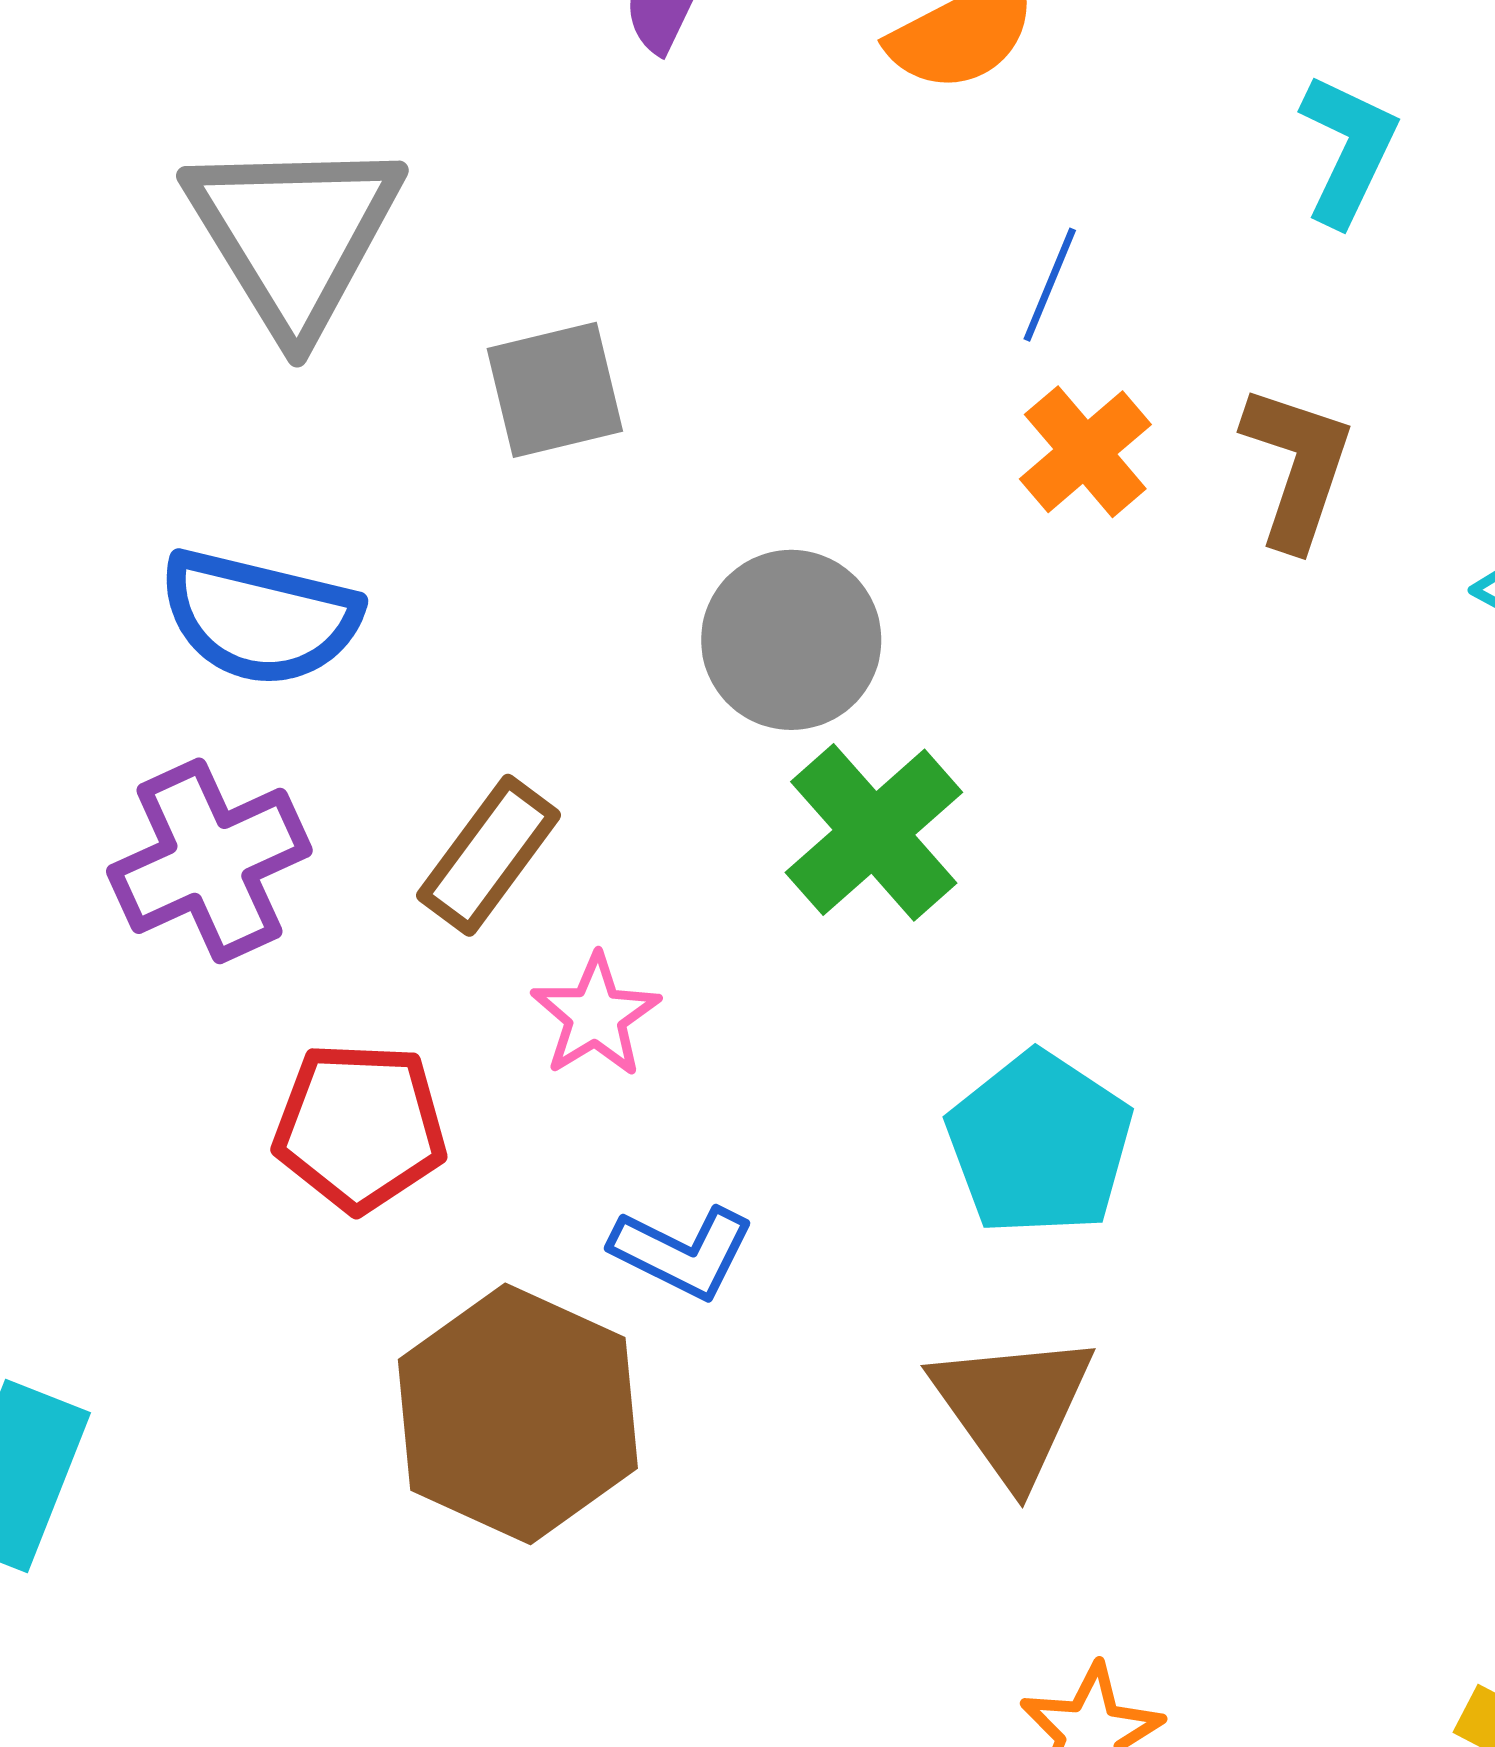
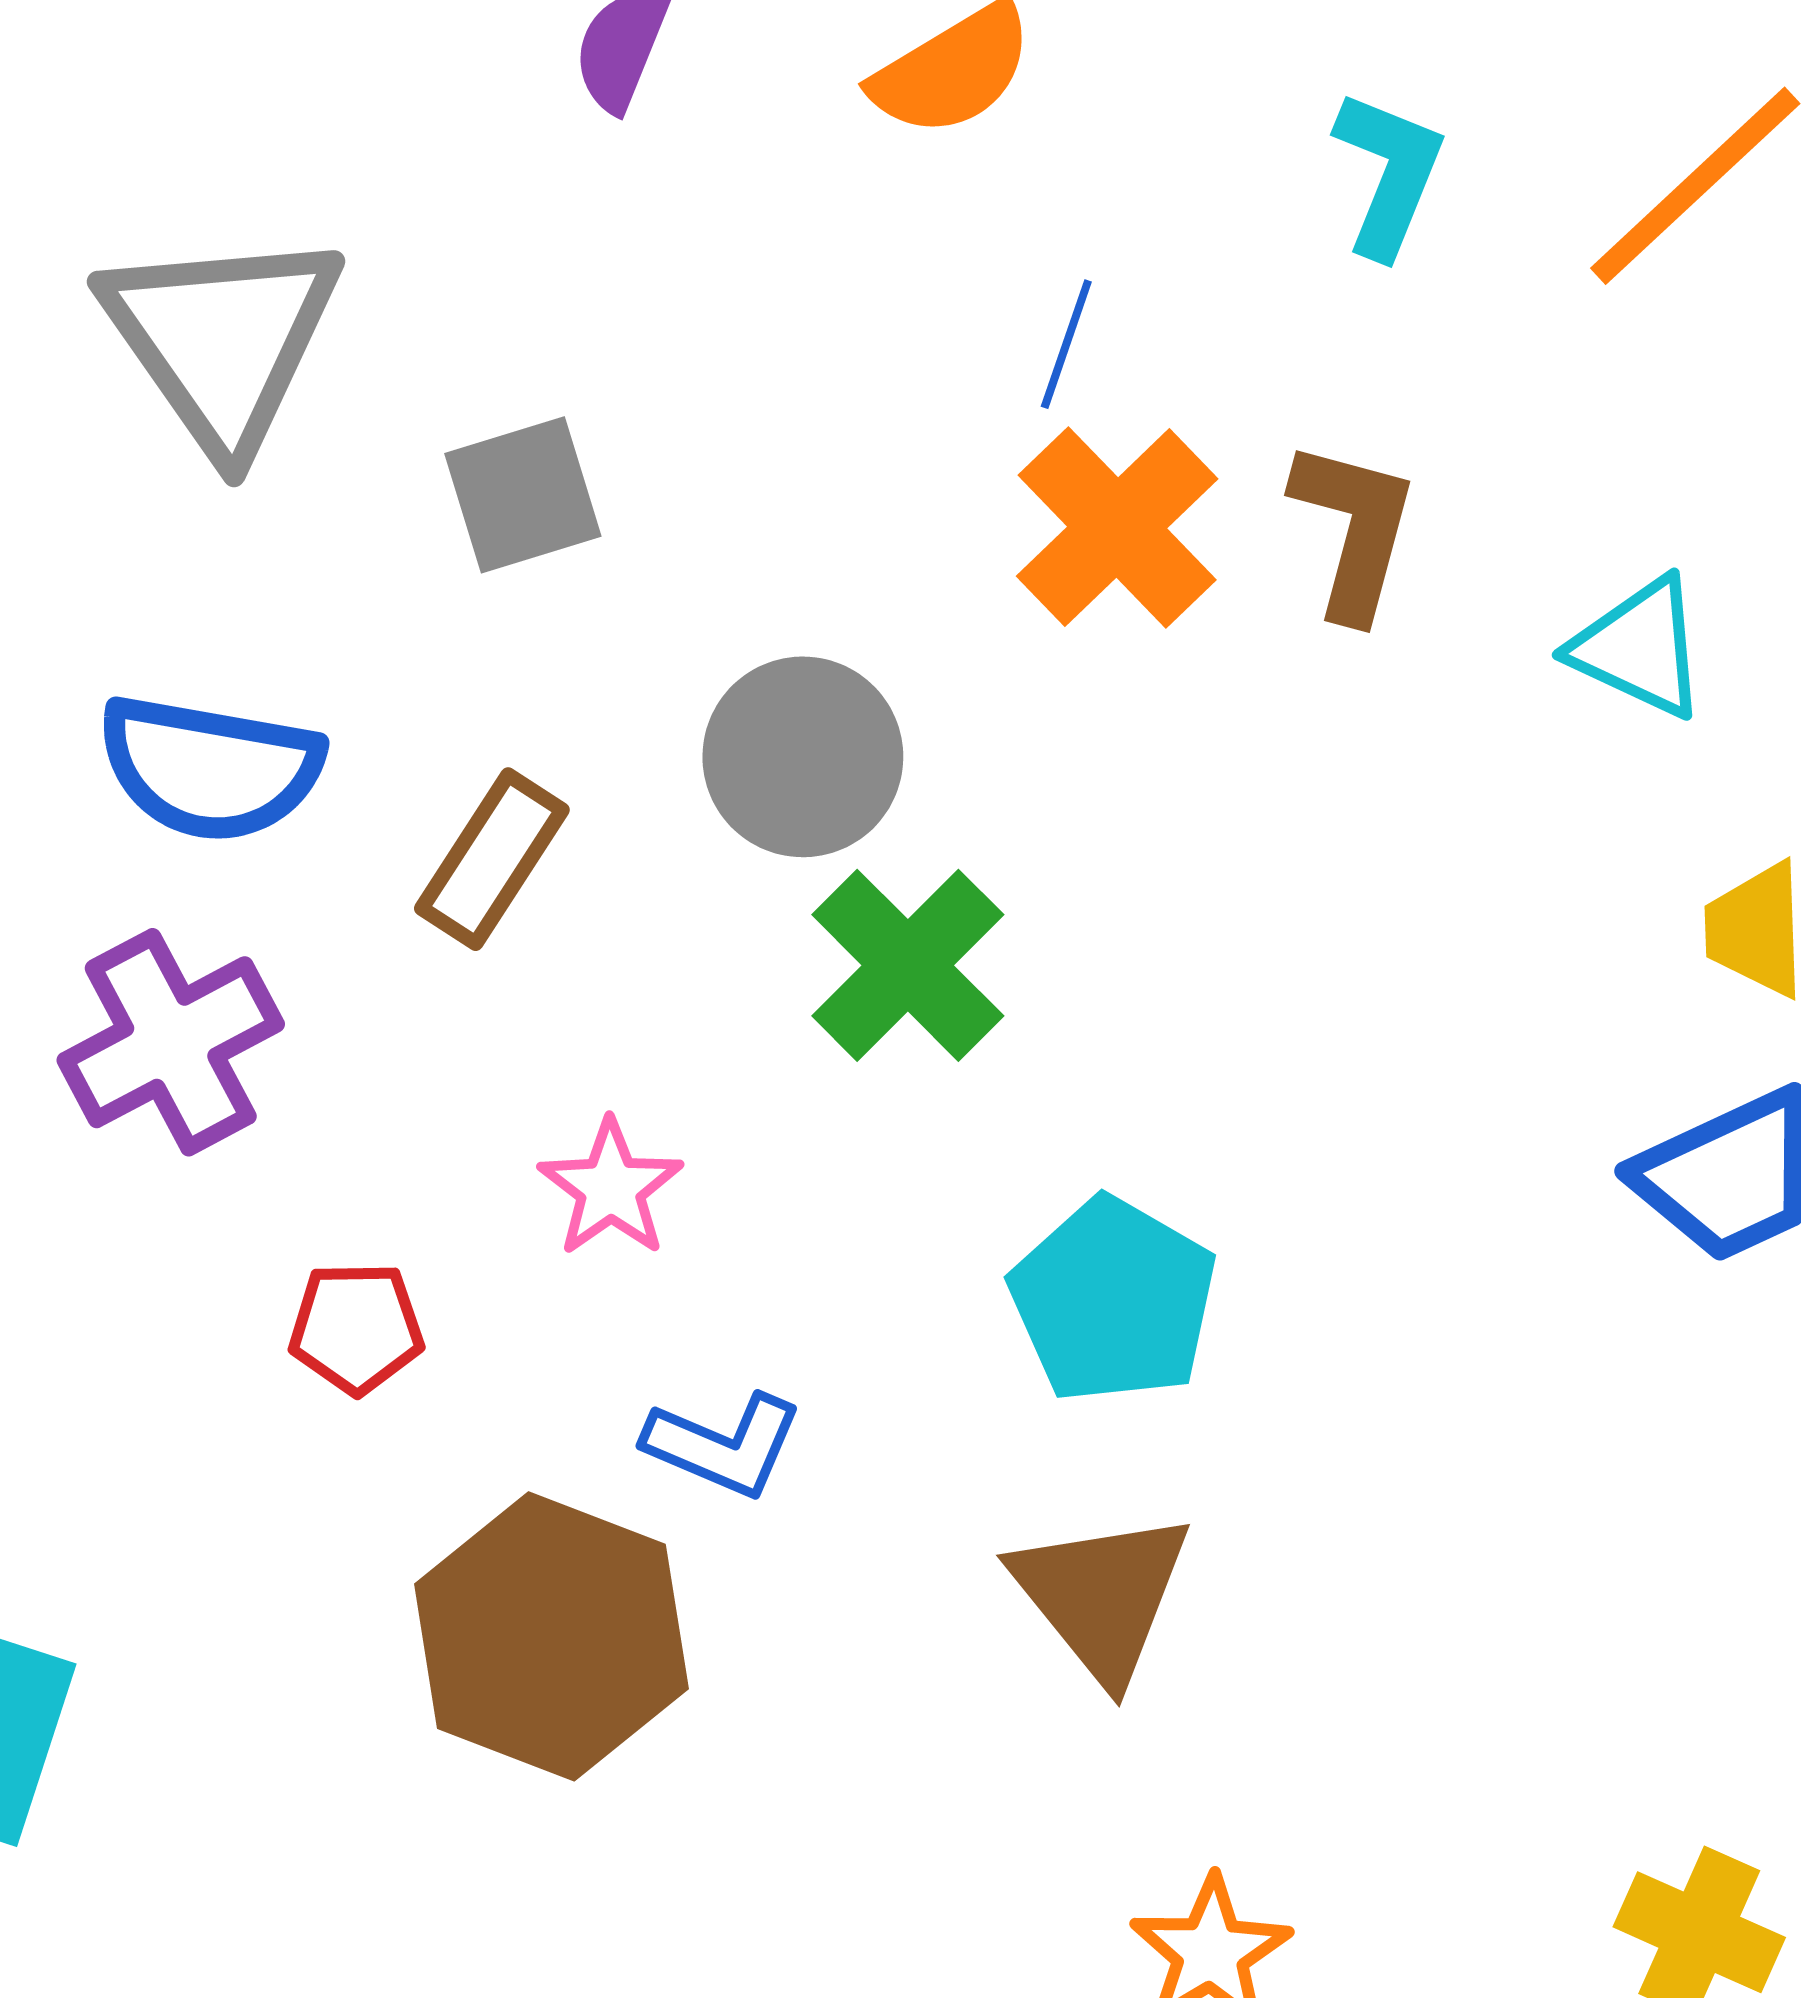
orange cross: (1085, 452) -> (1117, 527), size x1.4
brown rectangle: (489, 855) -> (492, 859), moved
red pentagon: (360, 1127) -> (356, 1328), size x0.7

